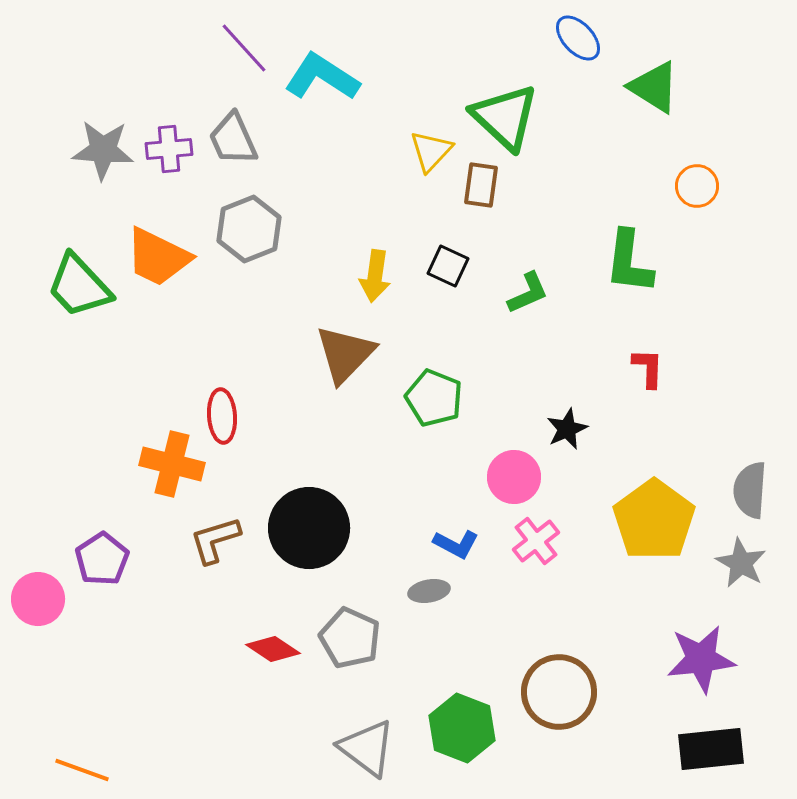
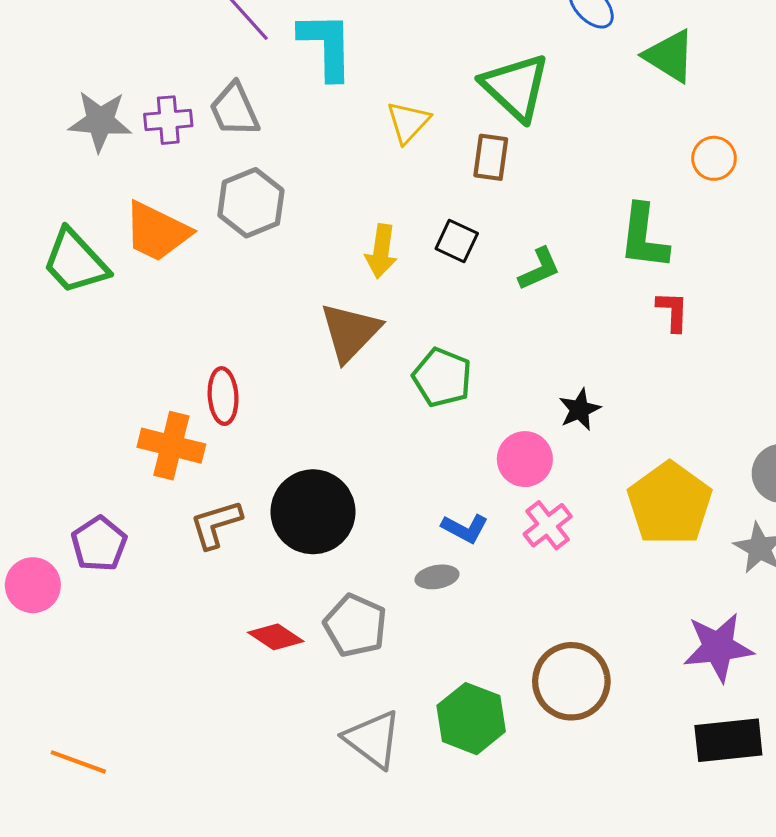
cyan L-shape: (322, 77) -> (326, 46), turned 56
yellow triangle: (431, 151) -> (408, 122), moved
red L-shape: (648, 368) -> (673, 311), moved

